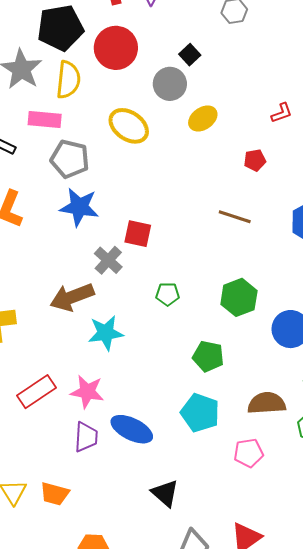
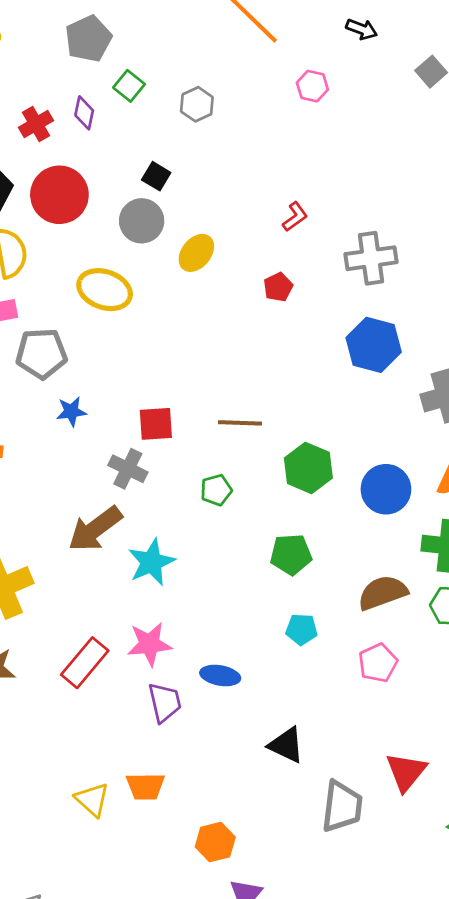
blue star: (79, 207) -> (71, 411), size x0.6
brown line: (235, 217) -> (240, 423), moved
cyan pentagon: (200, 413) -> (301, 629), size x0.6
blue ellipse: (132, 429) -> (220, 676), size x0.7

